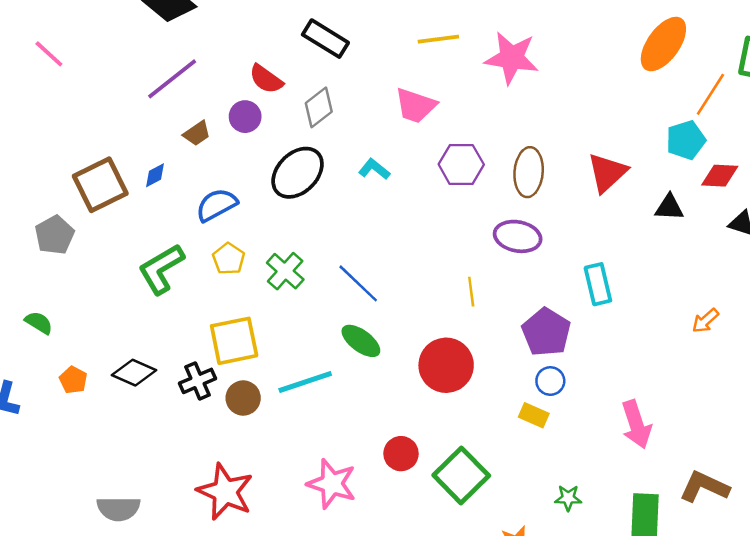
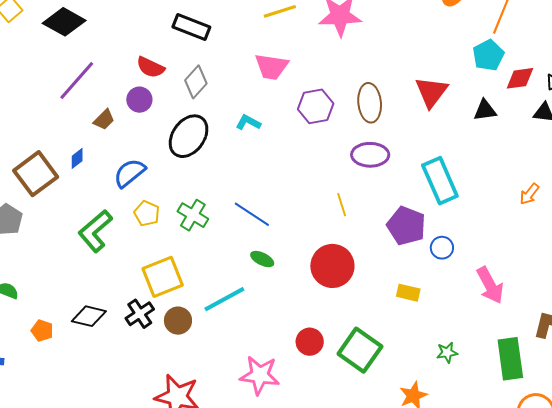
cyan rectangle: (598, 284) -> (440, 181), size x1.4
green ellipse: (361, 341) -> (262, 259), size x0.7
blue circle: (550, 381) -> (442, 248), moved

